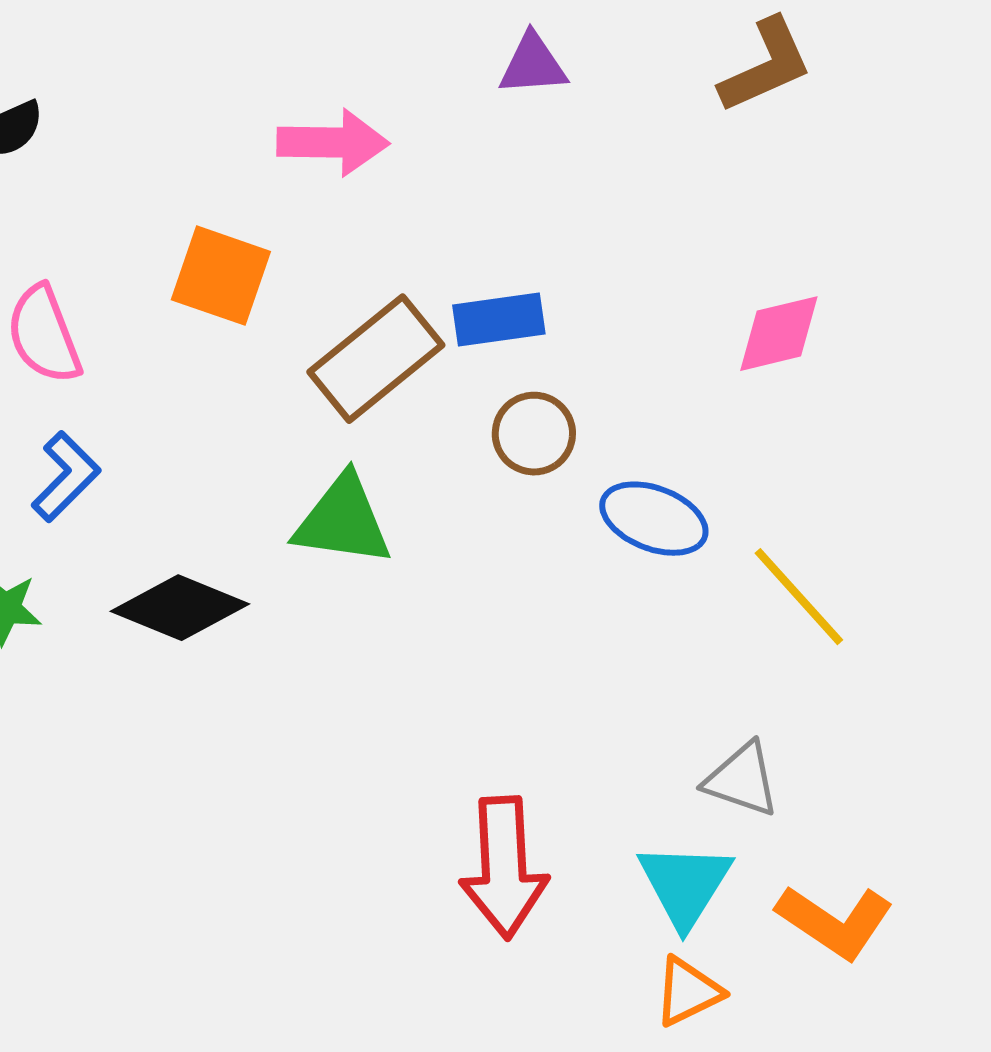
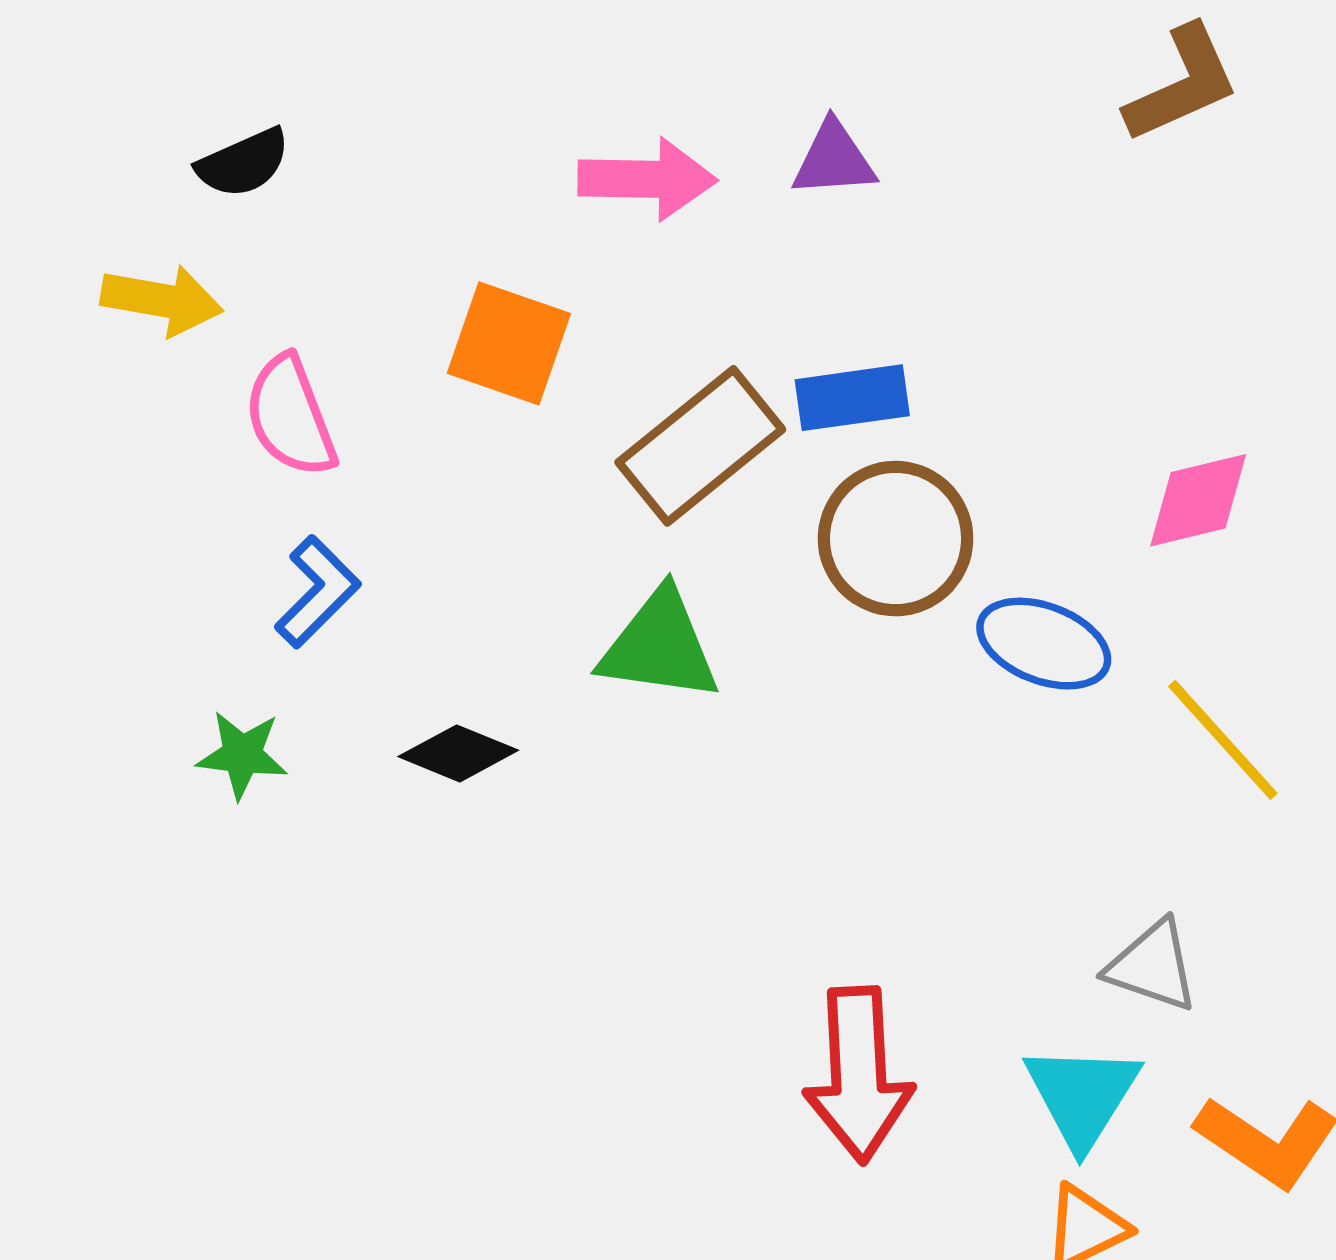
purple triangle: (533, 65) -> (834, 159), moved
pink diamond: (779, 334) -> (1198, 500), moved
brown circle: (534, 434) -> (896, 539), size x1.5
black diamond: (180, 608) -> (458, 753), size x0.7

